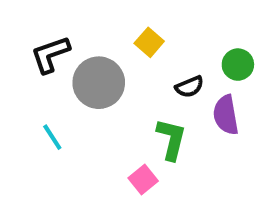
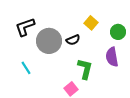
yellow square: (149, 42) -> (91, 23), moved
black semicircle: (189, 87) -> (73, 40), moved

